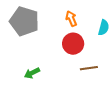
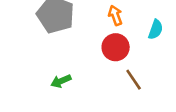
brown line: (89, 68) -> (134, 80), turned 60

